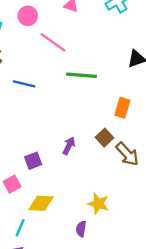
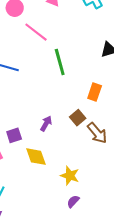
green line: (81, 75) -> (60, 62), turned 68
yellow diamond: (41, 203) -> (36, 157), moved, turned 65
purple semicircle: (81, 229) -> (73, 201), moved, turned 32

